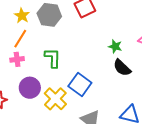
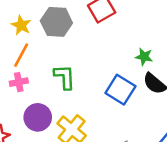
blue square: (80, 84) -> (120, 90), moved

